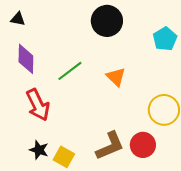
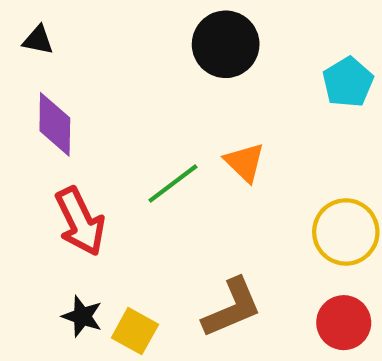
green line: (70, 71) -> (173, 183), moved
red circle: (143, 145) -> (344, 323), moved

